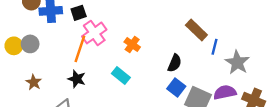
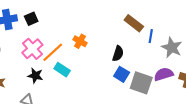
pink cross: (94, 33) -> (32, 49), moved
orange line: (80, 49) -> (53, 52), moved, turned 35
cyan rectangle: (121, 76) -> (62, 70), moved

